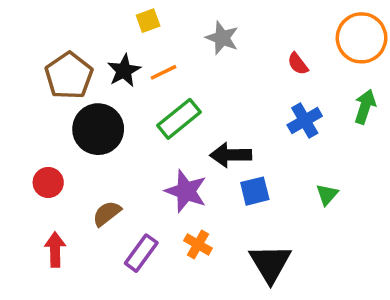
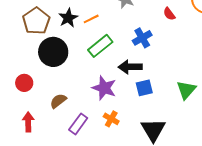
blue cross: (305, 121) -> (142, 38), moved
green triangle: (327, 195) -> (186, 90), size x1.5

